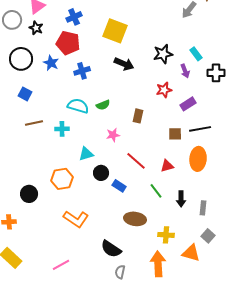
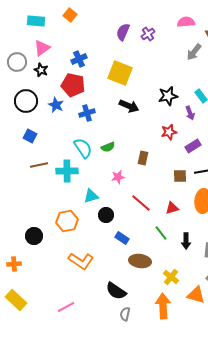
cyan semicircle: (78, 106) -> (83, 148), turned 40
cyan cross: (62, 129) -> (67, 171), size x1.5
blue rectangle: (119, 186) -> (122, 238), moved
yellow cross: (166, 235) -> (171, 277), turned 35

